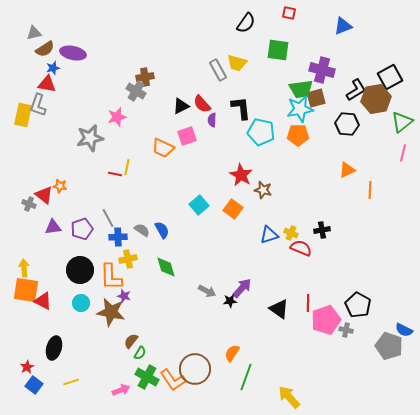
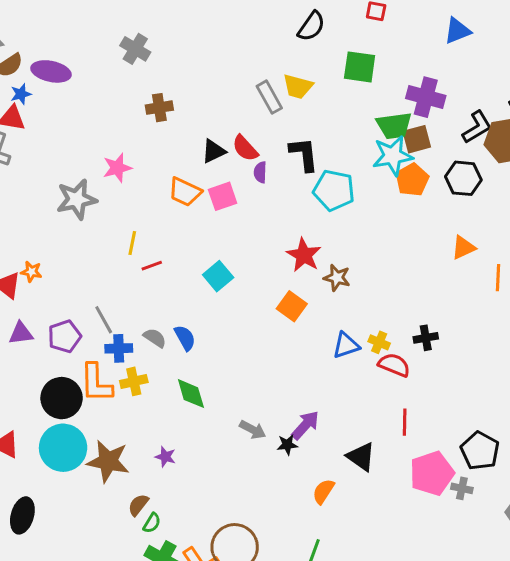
gray cross: (136, 91) -> (135, 49), moved
orange pentagon: (298, 135) -> (412, 180), moved, turned -30
orange trapezoid: (163, 148) -> (185, 192), moved
red line: (115, 174) -> (152, 266), moved, turned -32
cyan square: (199, 205) -> (218, 276), moved
orange L-shape: (111, 277) -> (96, 383), moved
purple star: (124, 296) -> (165, 457), moved
cyan circle: (81, 303) -> (63, 448), size x1.8
red line: (308, 303) -> (405, 422), moved
orange semicircle: (232, 353) -> (323, 491), moved

